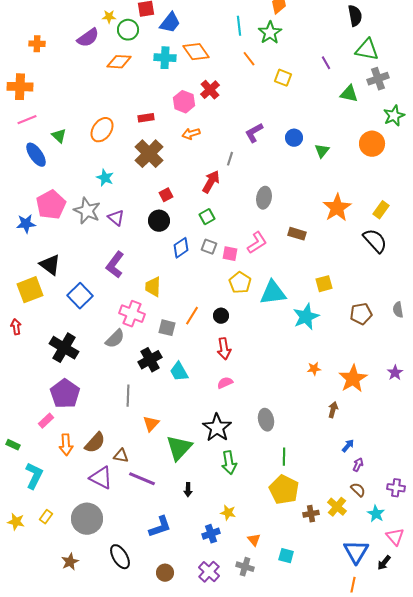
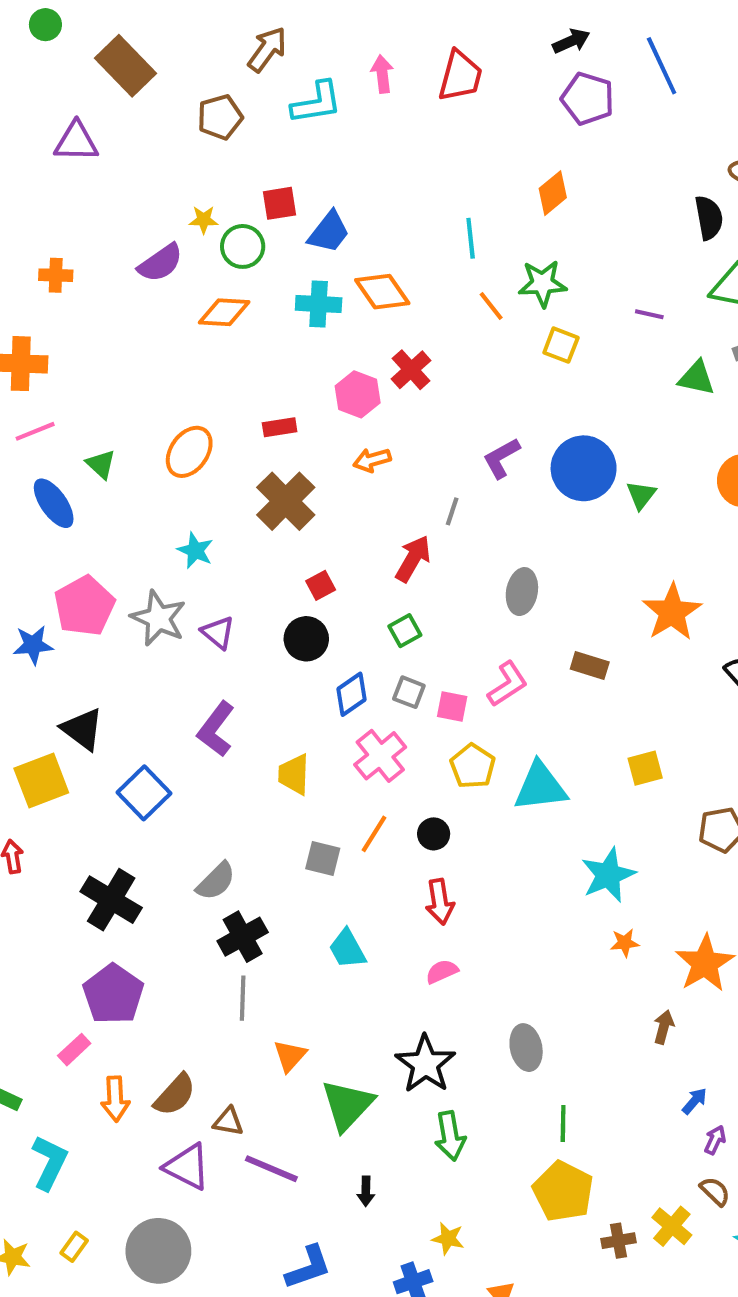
green star: (270, 33) -> (542, 283), moved, turned 30
purple line: (326, 63) -> (649, 314), turned -48
blue circle: (294, 138) -> (584, 468), size x1.8
pink cross: (132, 314) -> (380, 756), moved, turned 30
cyan star: (306, 317) -> (608, 875), moved
black cross: (150, 360) -> (243, 937), moved

